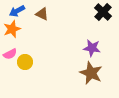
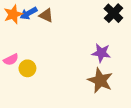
blue arrow: (17, 11) -> (29, 13), moved
orange star: (12, 29) -> (13, 14), moved

